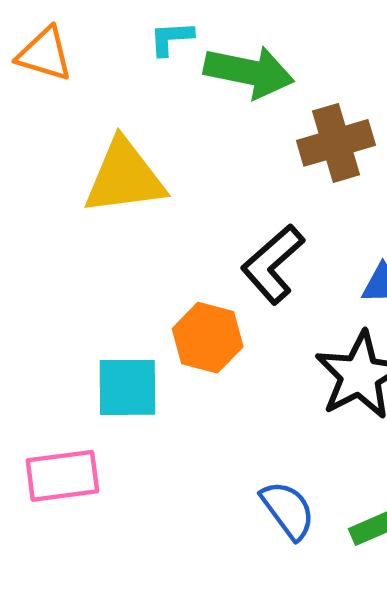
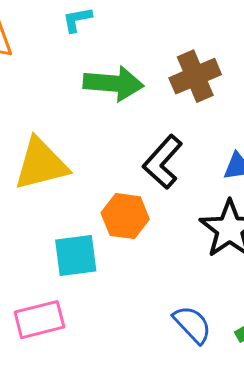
green arrow: (249, 72) -> (113, 83), moved
yellow triangle: (124, 177) -> (41, 164), moved

